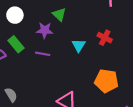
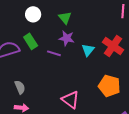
green triangle: (59, 14) -> (65, 18), moved
purple star: (45, 30) -> (67, 38), moved
red cross: (105, 38) -> (113, 46), size x1.5

